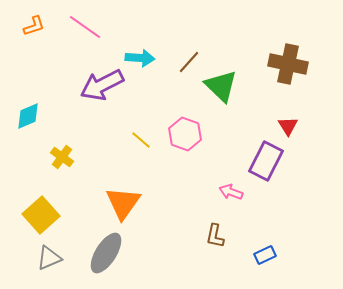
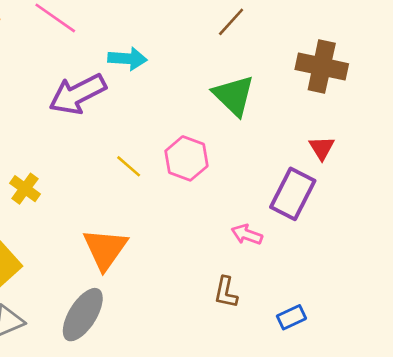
brown line: (189, 62) -> (231, 22), moved

